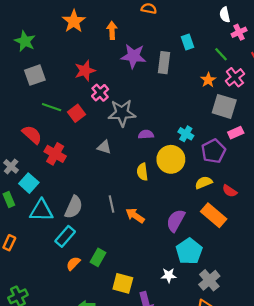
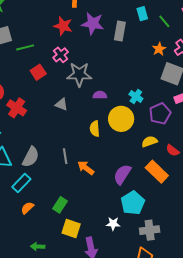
green line: (221, 54) -> (164, 21), moved
red star: (85, 71) -> (63, 26), moved, turned 30
green line: (52, 107) -> (25, 47), moved, turned -36
green rectangle: (98, 257) -> (60, 205), moved
gray cross: (209, 280) -> (150, 230), turned 30

